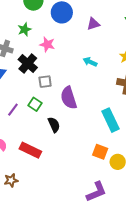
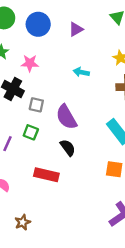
gray square: (45, 82) -> (36, 105), turned 32
black semicircle: (54, 125) -> (68, 148), moved
red rectangle: (30, 150) -> (46, 175), moved

